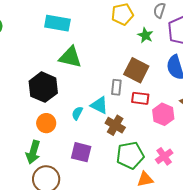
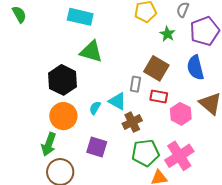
orange circle: (46, 123) -> (63, 116), size x1.4
brown cross: (115, 125) -> (132, 122), turned 30
pink cross: (164, 156) -> (179, 156), size x1.6

